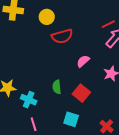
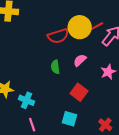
yellow circle: (47, 17) -> (80, 27), moved, size x1.5
red line: (108, 24) -> (97, 26), moved
green semicircle: (57, 87) -> (55, 67), moved

